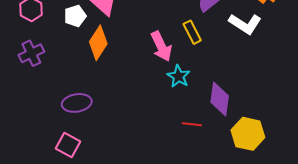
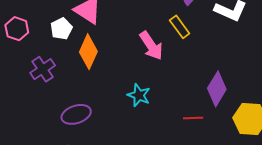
purple cross: (31, 53) -> (43, 69), moved
cyan star: (179, 76) -> (139, 95), moved
purple diamond: (220, 99) -> (217, 89), turned 32

